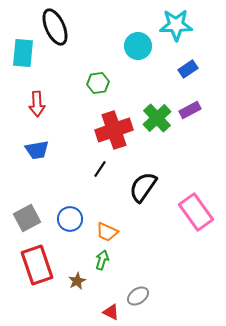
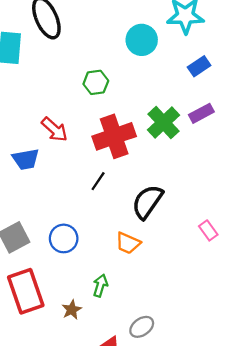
red arrow: (37, 104) -> (54, 129), moved, turned -45
pink rectangle: (196, 212) -> (208, 230), size x0.5
orange trapezoid: (107, 232) -> (128, 243), moved

